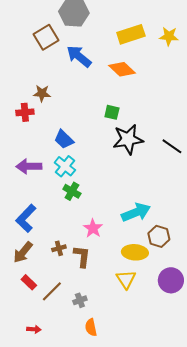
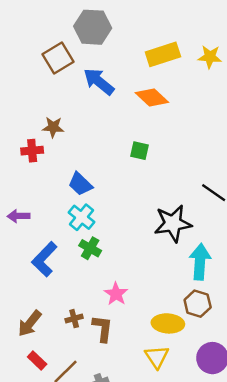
black star: (128, 139) -> (173, 223), moved
purple arrow: (29, 166) -> (19, 216), moved, size x0.7
cyan arrow: (136, 212) -> (200, 262), moved, turned -64
blue L-shape: (26, 218) -> (44, 259), moved

